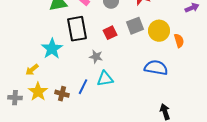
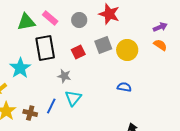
orange semicircle: (179, 41) -> (160, 45), moved, turned -40
blue semicircle: (156, 68) -> (124, 87), size x0.6
cyan triangle: (105, 79) -> (73, 98), turned -42

